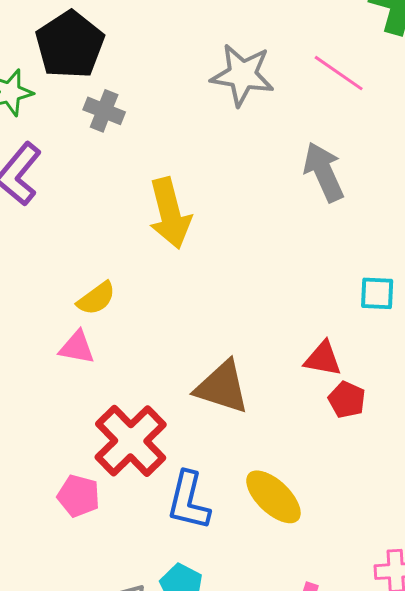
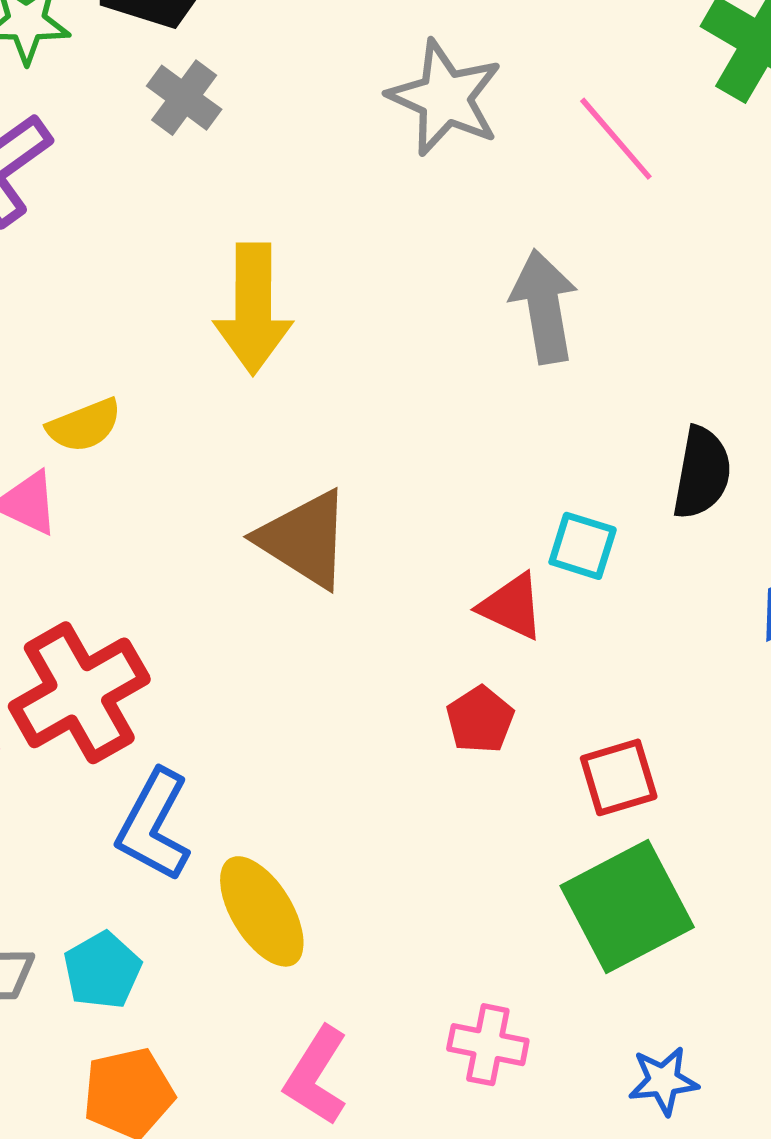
red triangle: (323, 359) -> (512, 606), moved
brown triangle: (222, 387) -> (304, 539), moved
yellow ellipse: (273, 497) -> (262, 911), moved

